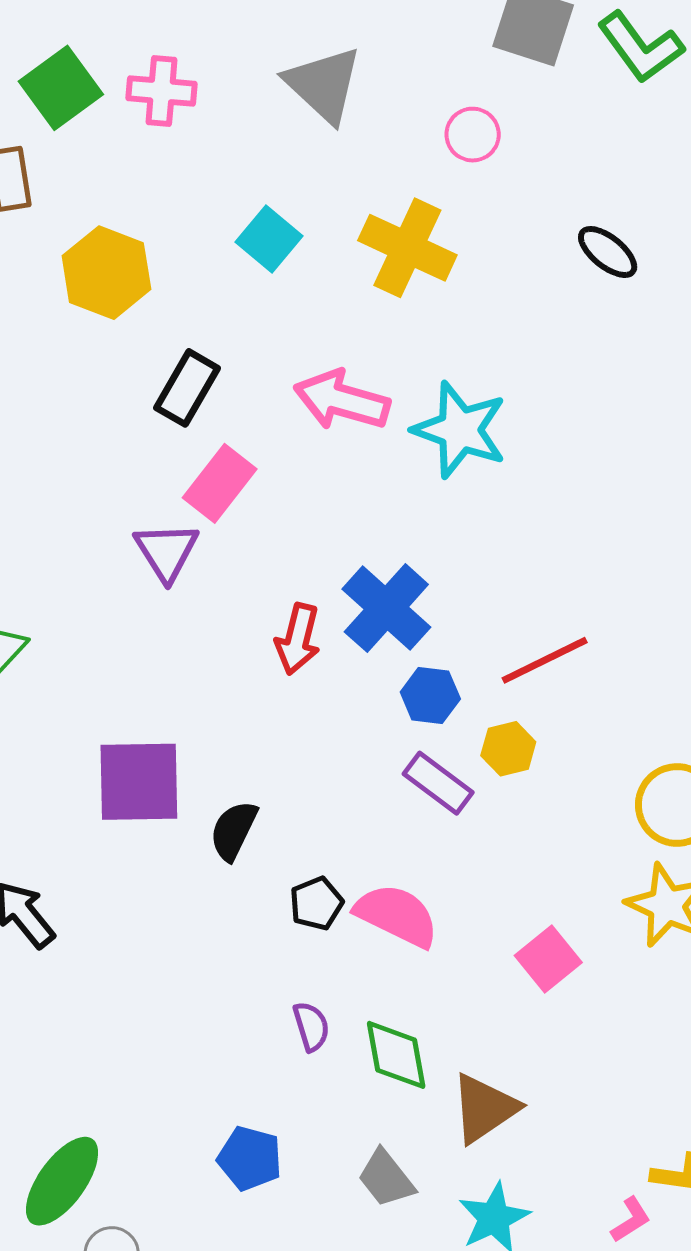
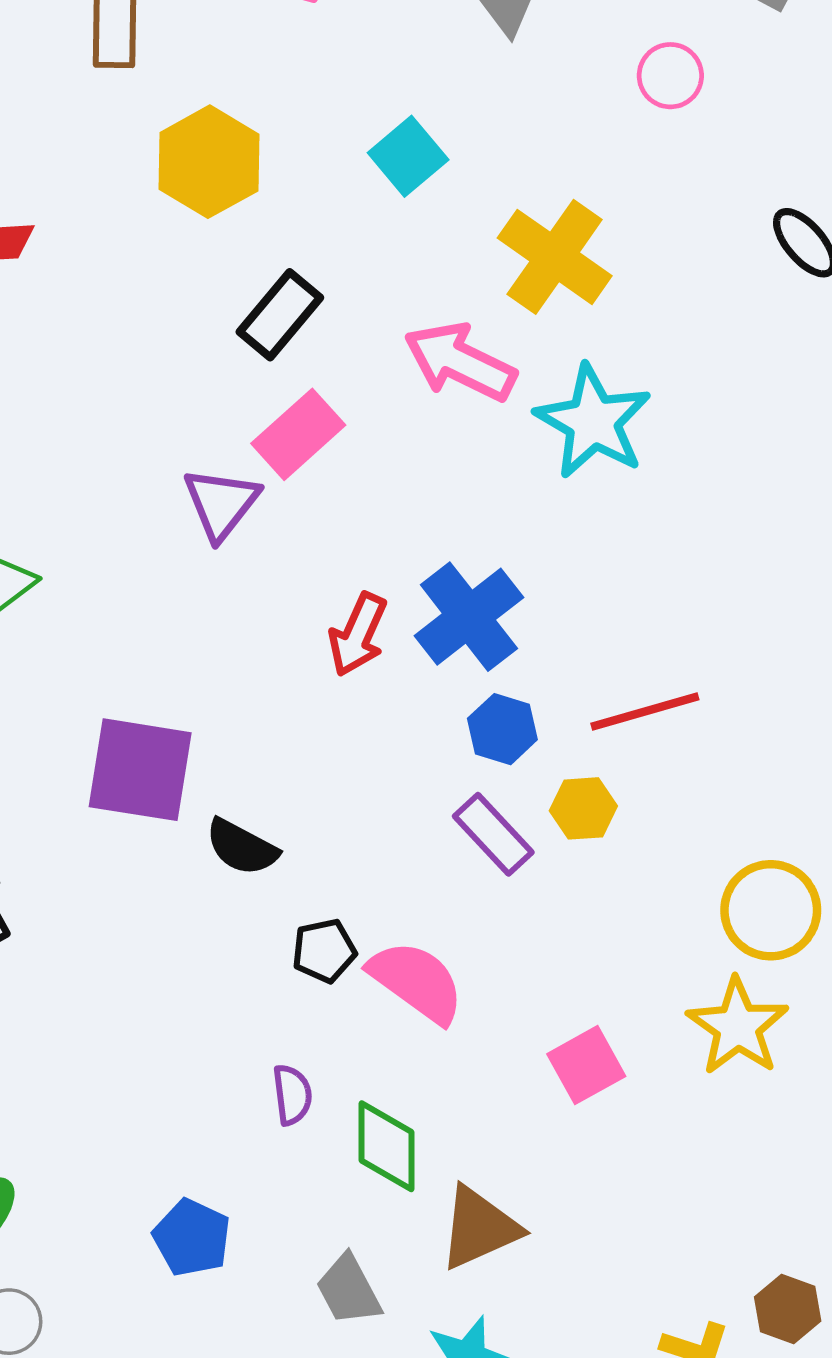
yellow cross: (407, 248) -> (555, 257), moved
black semicircle: (234, 831) -> (242, 847), turned -98

